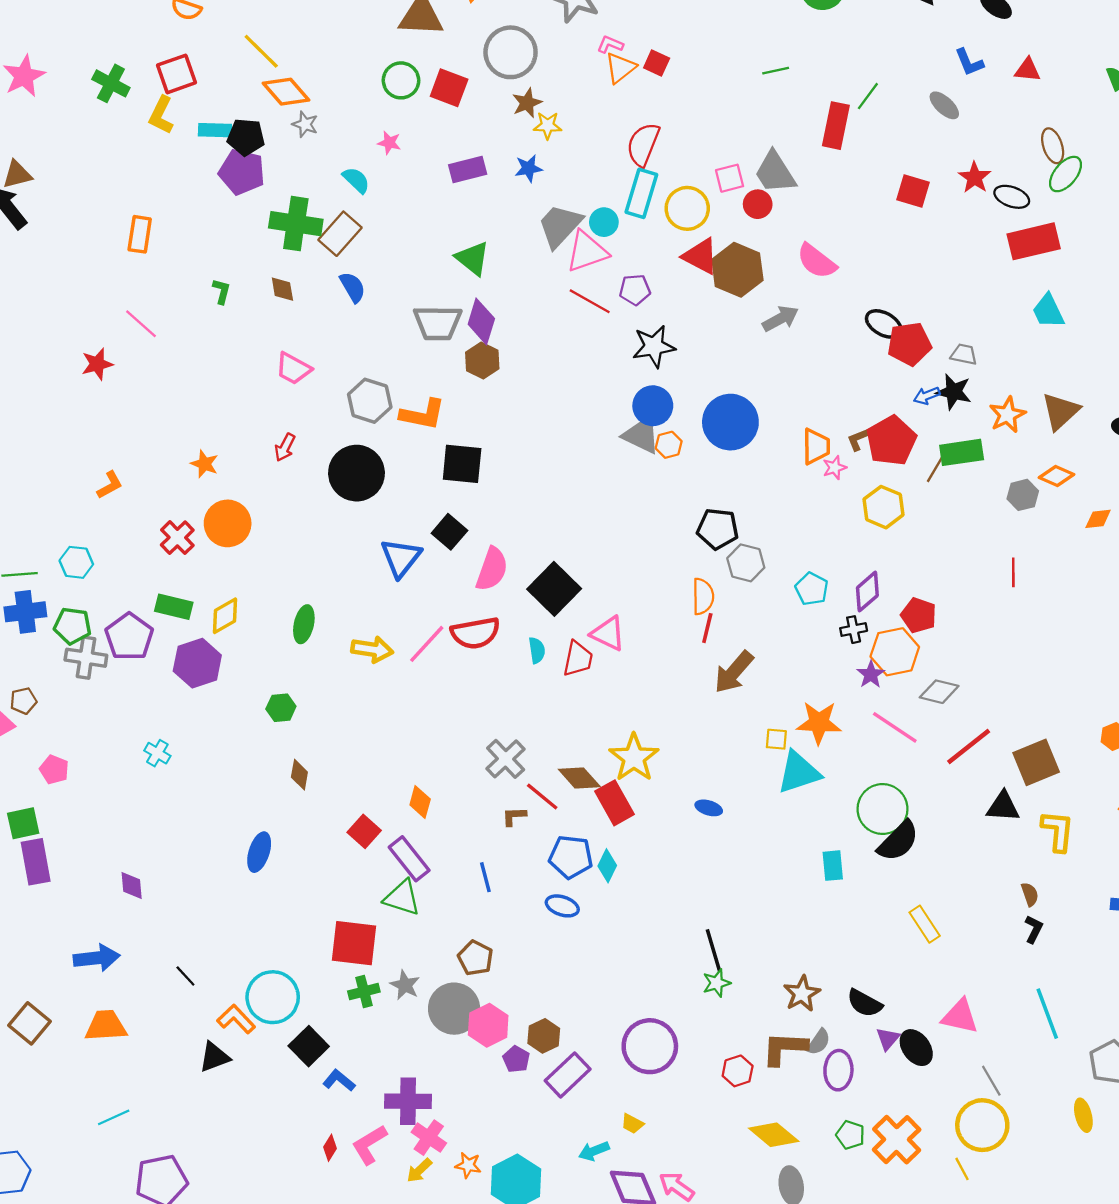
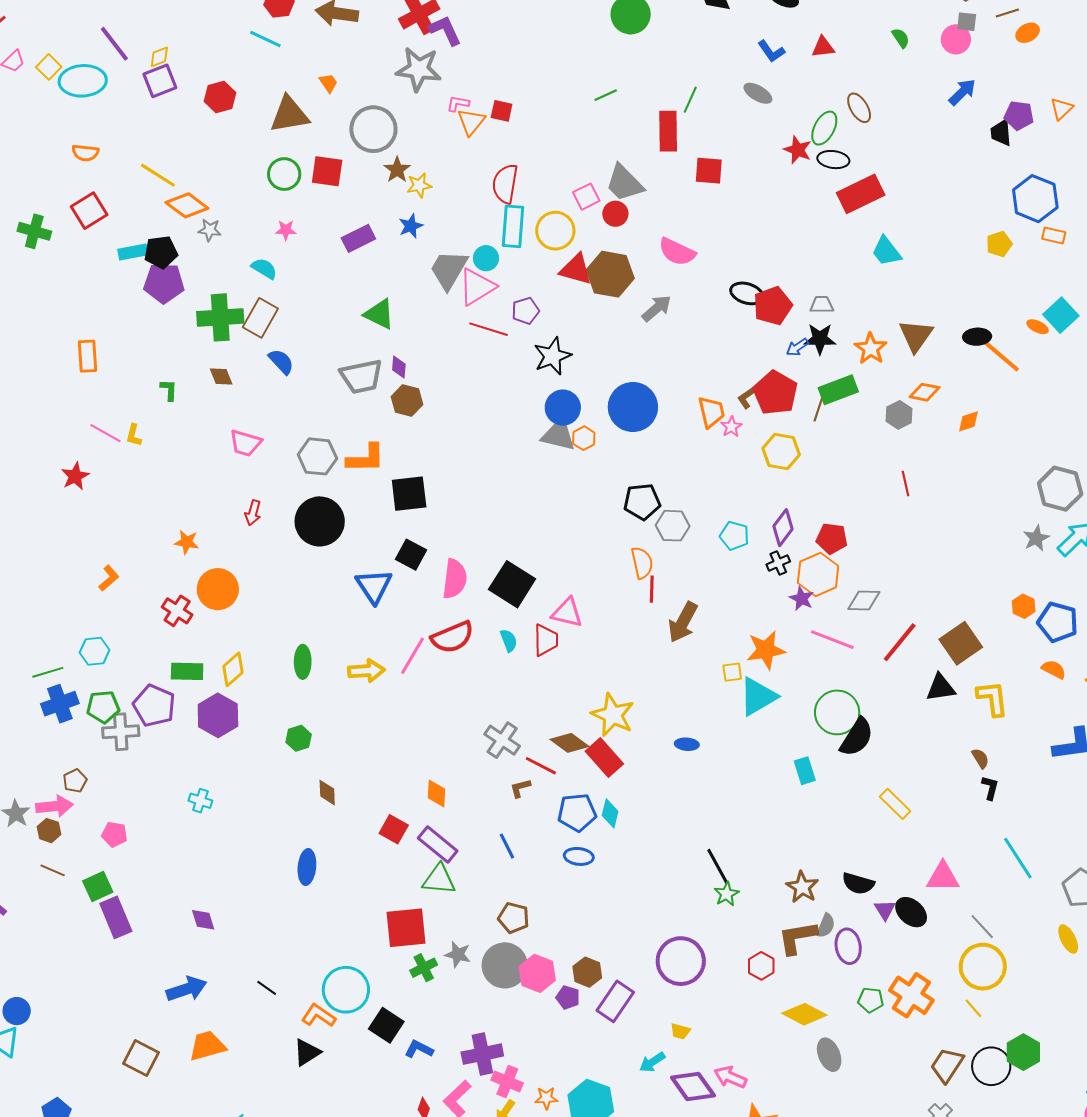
yellow L-shape: (161, 115) -> (134, 435), moved, size x0.7
green ellipse: (1066, 174) -> (824, 128), moved
red square: (913, 191) -> (709, 171), moved
purple diamond: (481, 321) -> (399, 367), size x0.6

